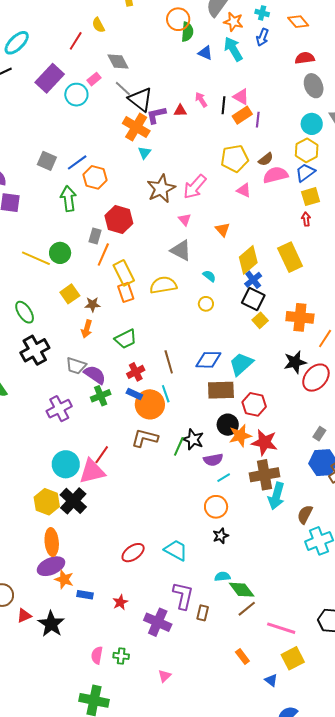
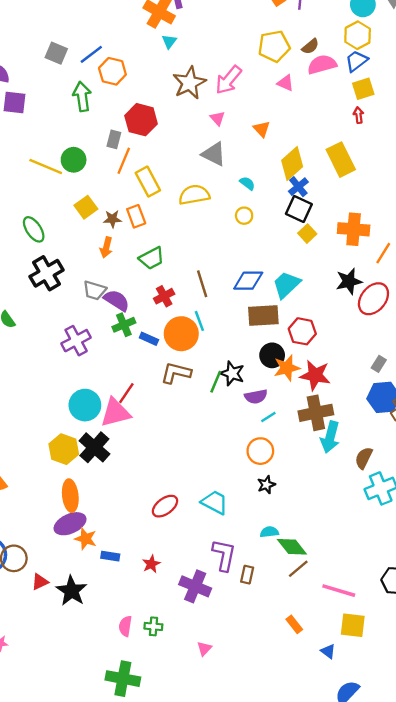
orange rectangle: (126, 292) -> (136, 216), moved
blue rectangle: (134, 394) -> (149, 339), moved
yellow square: (293, 658) -> (353, 625), turned 35

